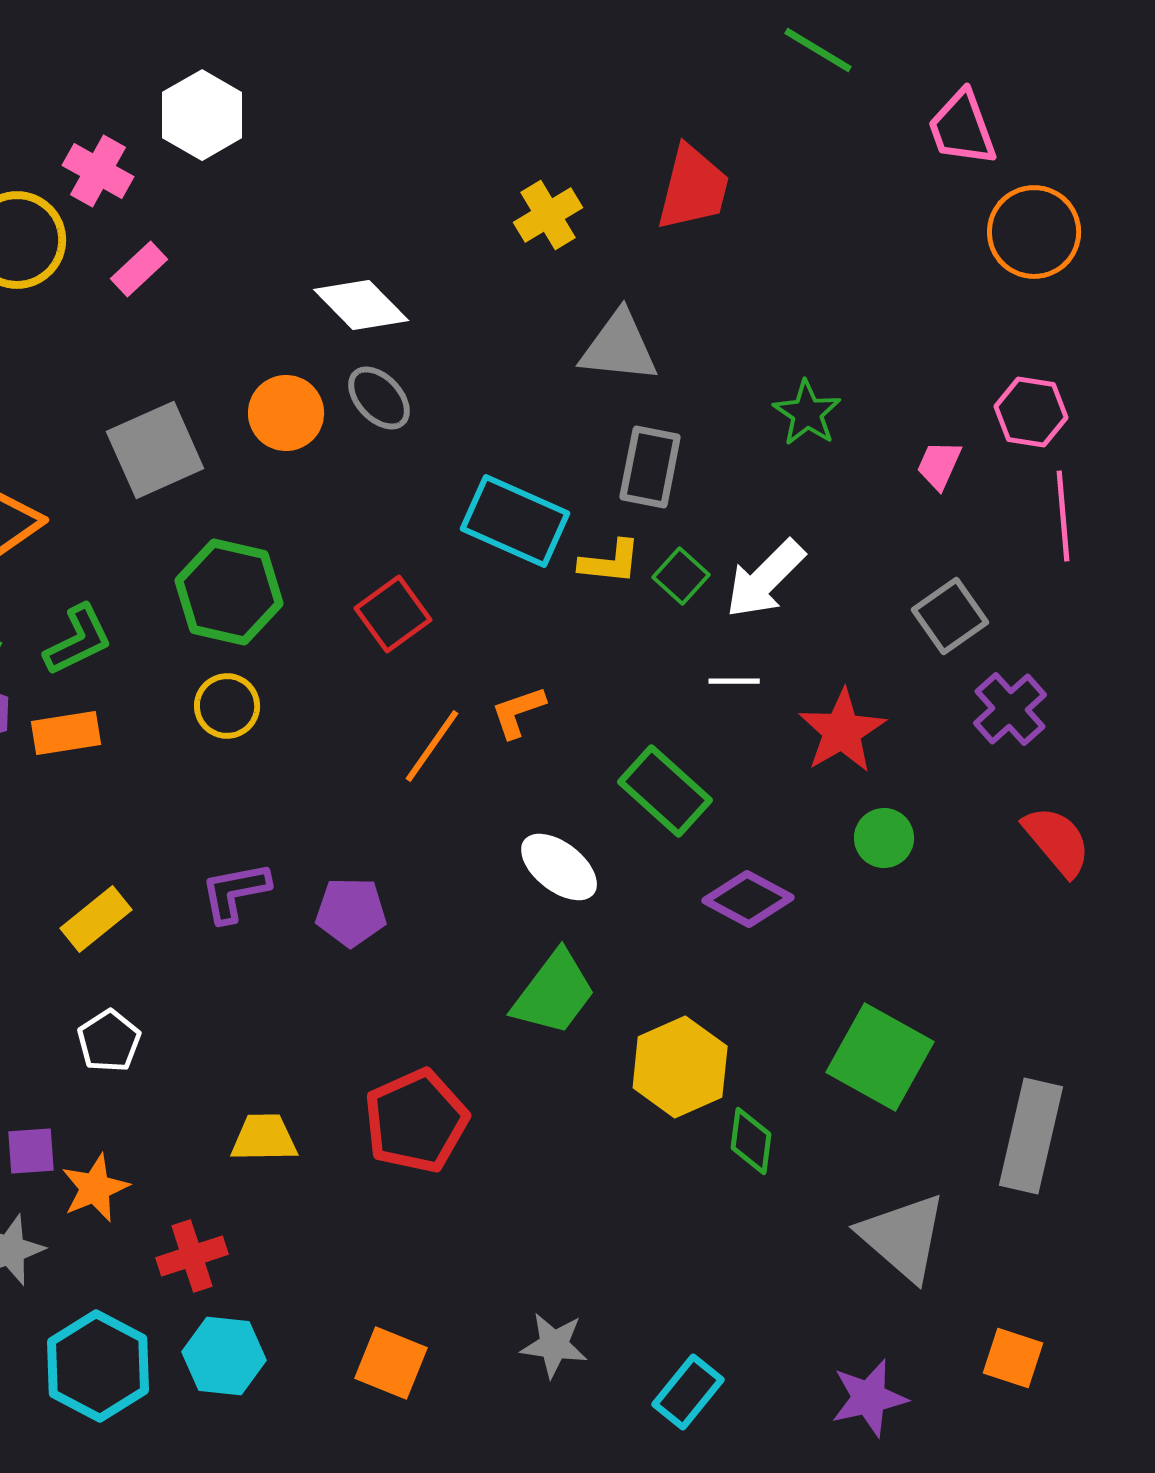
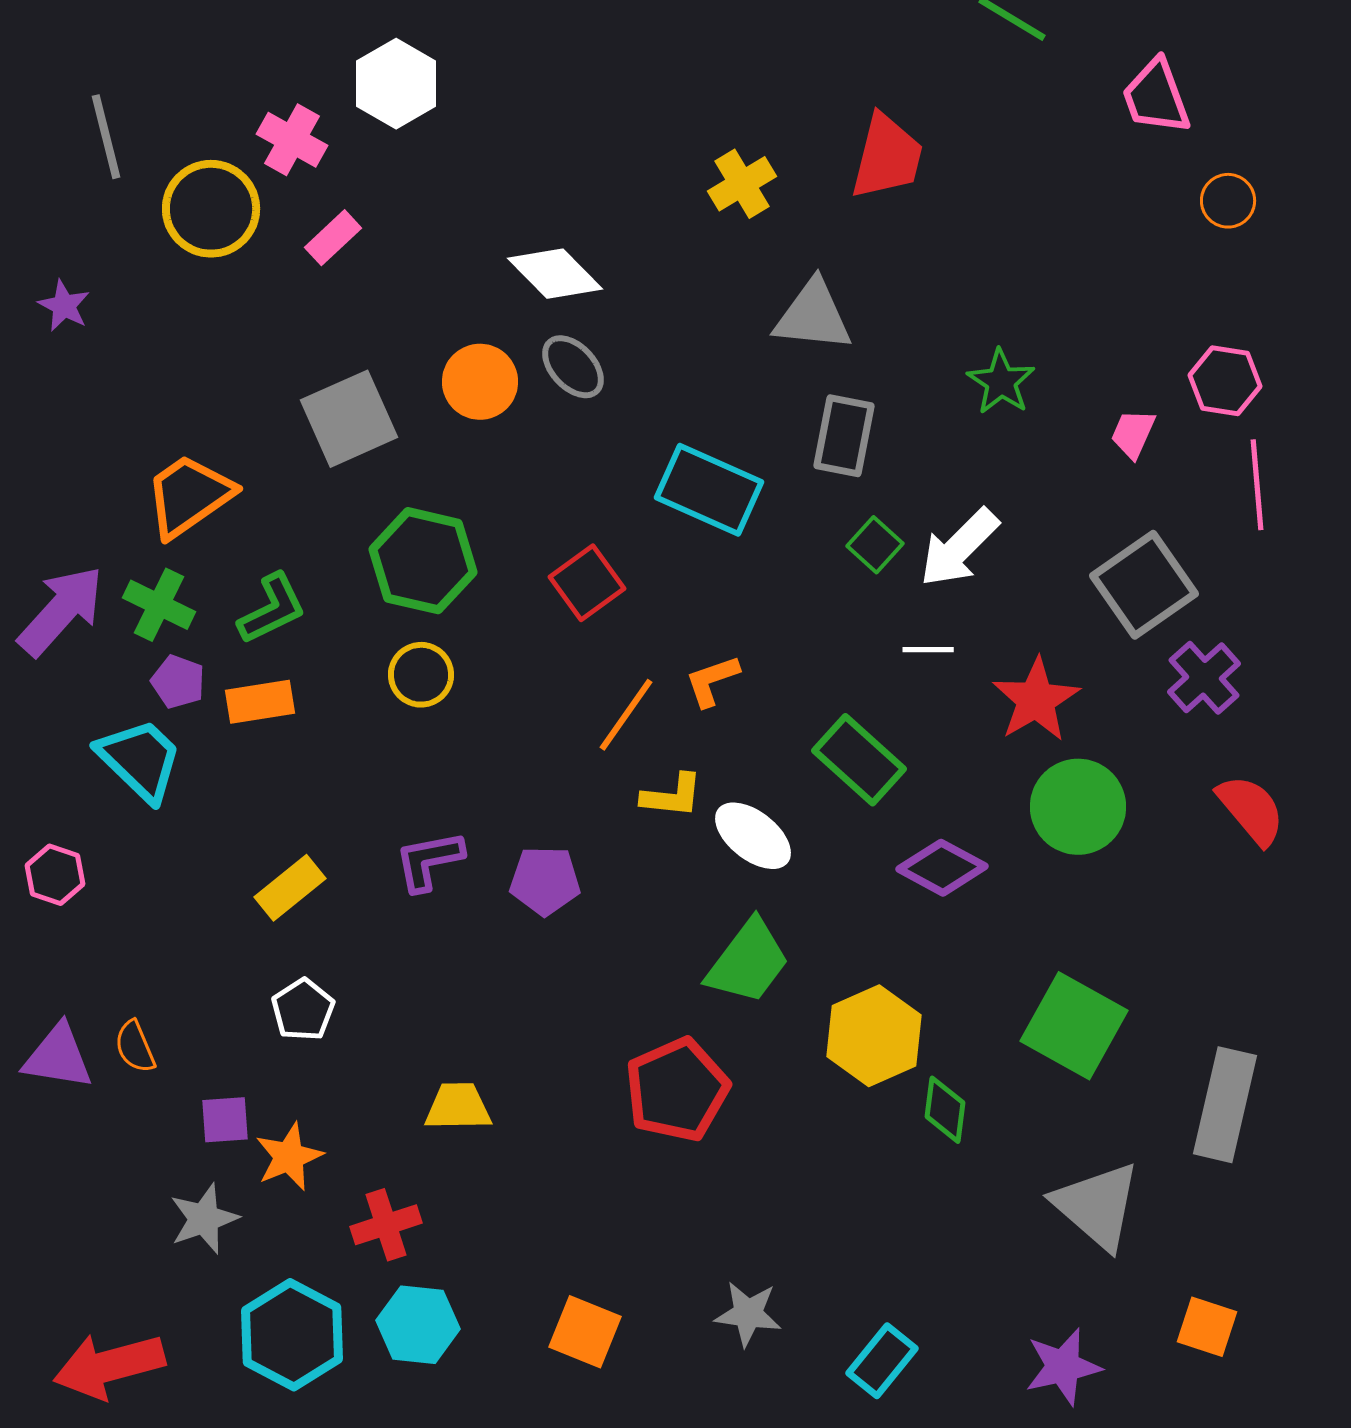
orange circle: (1034, 232) -> (1228, 201), size x0.6
yellow L-shape: (610, 562) -> (672, 796), moved
gray square: (950, 616) -> (1144, 585), size x1.4
green circle: (884, 838) -> (1078, 807), size x1.6
red pentagon: (416, 1121) -> (677, 1090), moved

